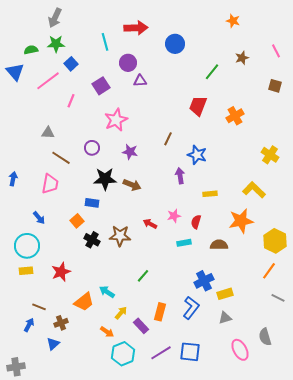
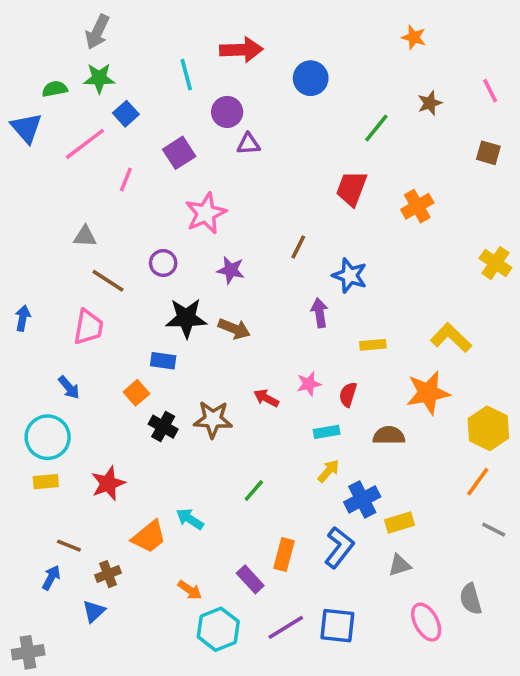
yellow cross: (270, 155) -> (495, 263), moved
yellow arrow: (121, 313) -> (328, 471), moved

